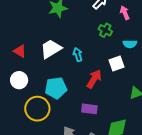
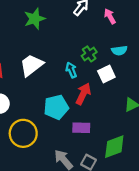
green cross: (105, 30) -> (89, 54), moved, turned 32
cyan arrow: (78, 55) -> (71, 70), moved
cyan pentagon: (56, 88) -> (56, 107), moved

